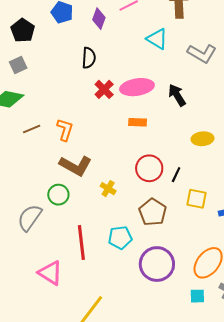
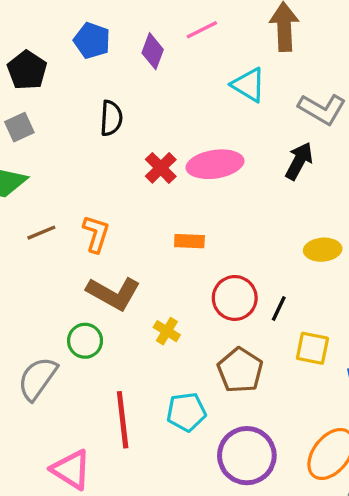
black semicircle: (89, 58) -> (111, 118), moved
black arrow: (177, 95) -> (299, 161), moved, turned 60
orange rectangle: (138, 122) -> (189, 241), moved

